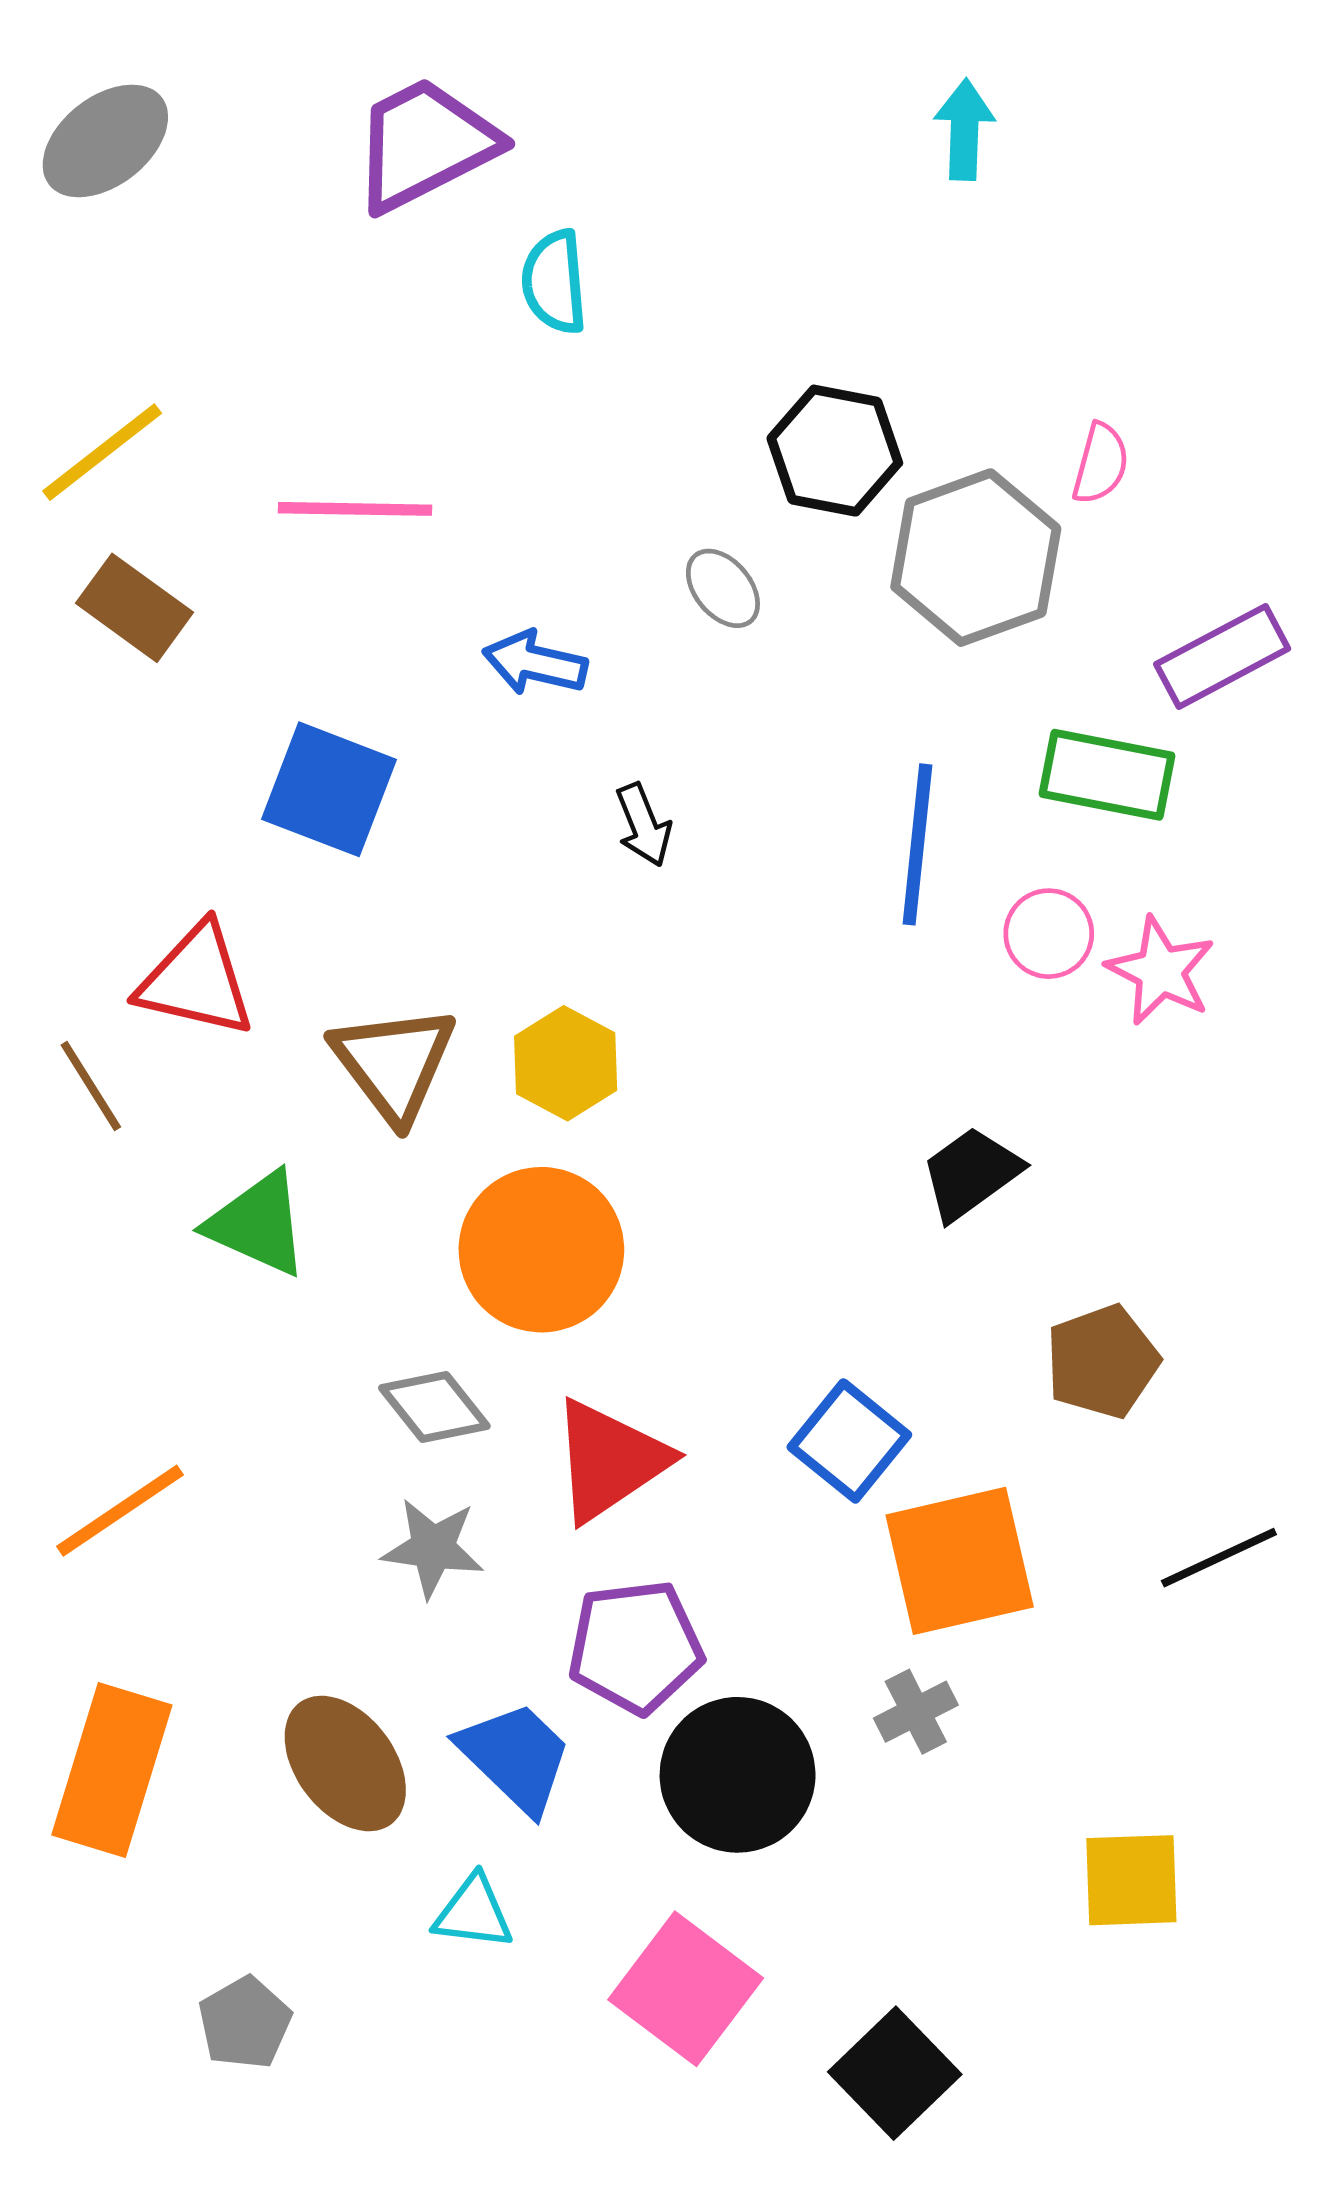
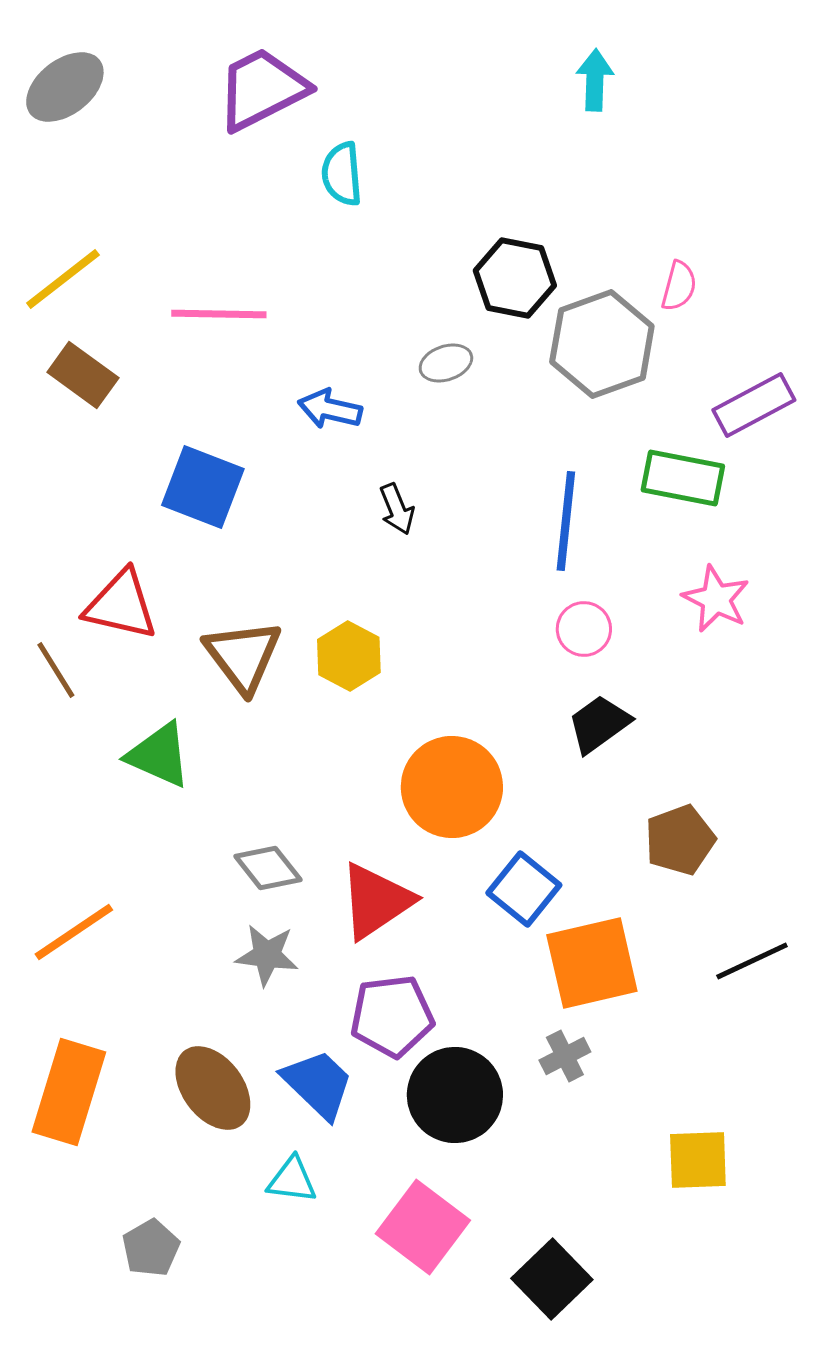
gray ellipse: (723, 588) -> (446, 363), turned -69
pink circle: (1049, 934) -> (584, 629), moved
orange circle: (541, 1250) -> (452, 787), moved

